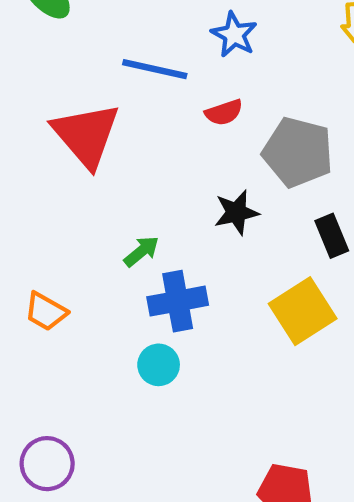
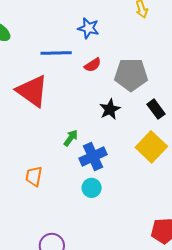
orange trapezoid: (46, 312) -> (34, 176), turned 85

